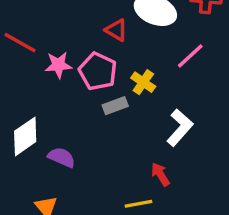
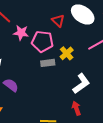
pink pentagon: (98, 71) -> (42, 41), turned -30
red arrow: (160, 174) -> (76, 108), moved

